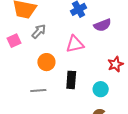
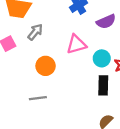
black rectangle: (71, 80) -> (103, 85), moved
cyan circle: (101, 89) -> (102, 58), moved

